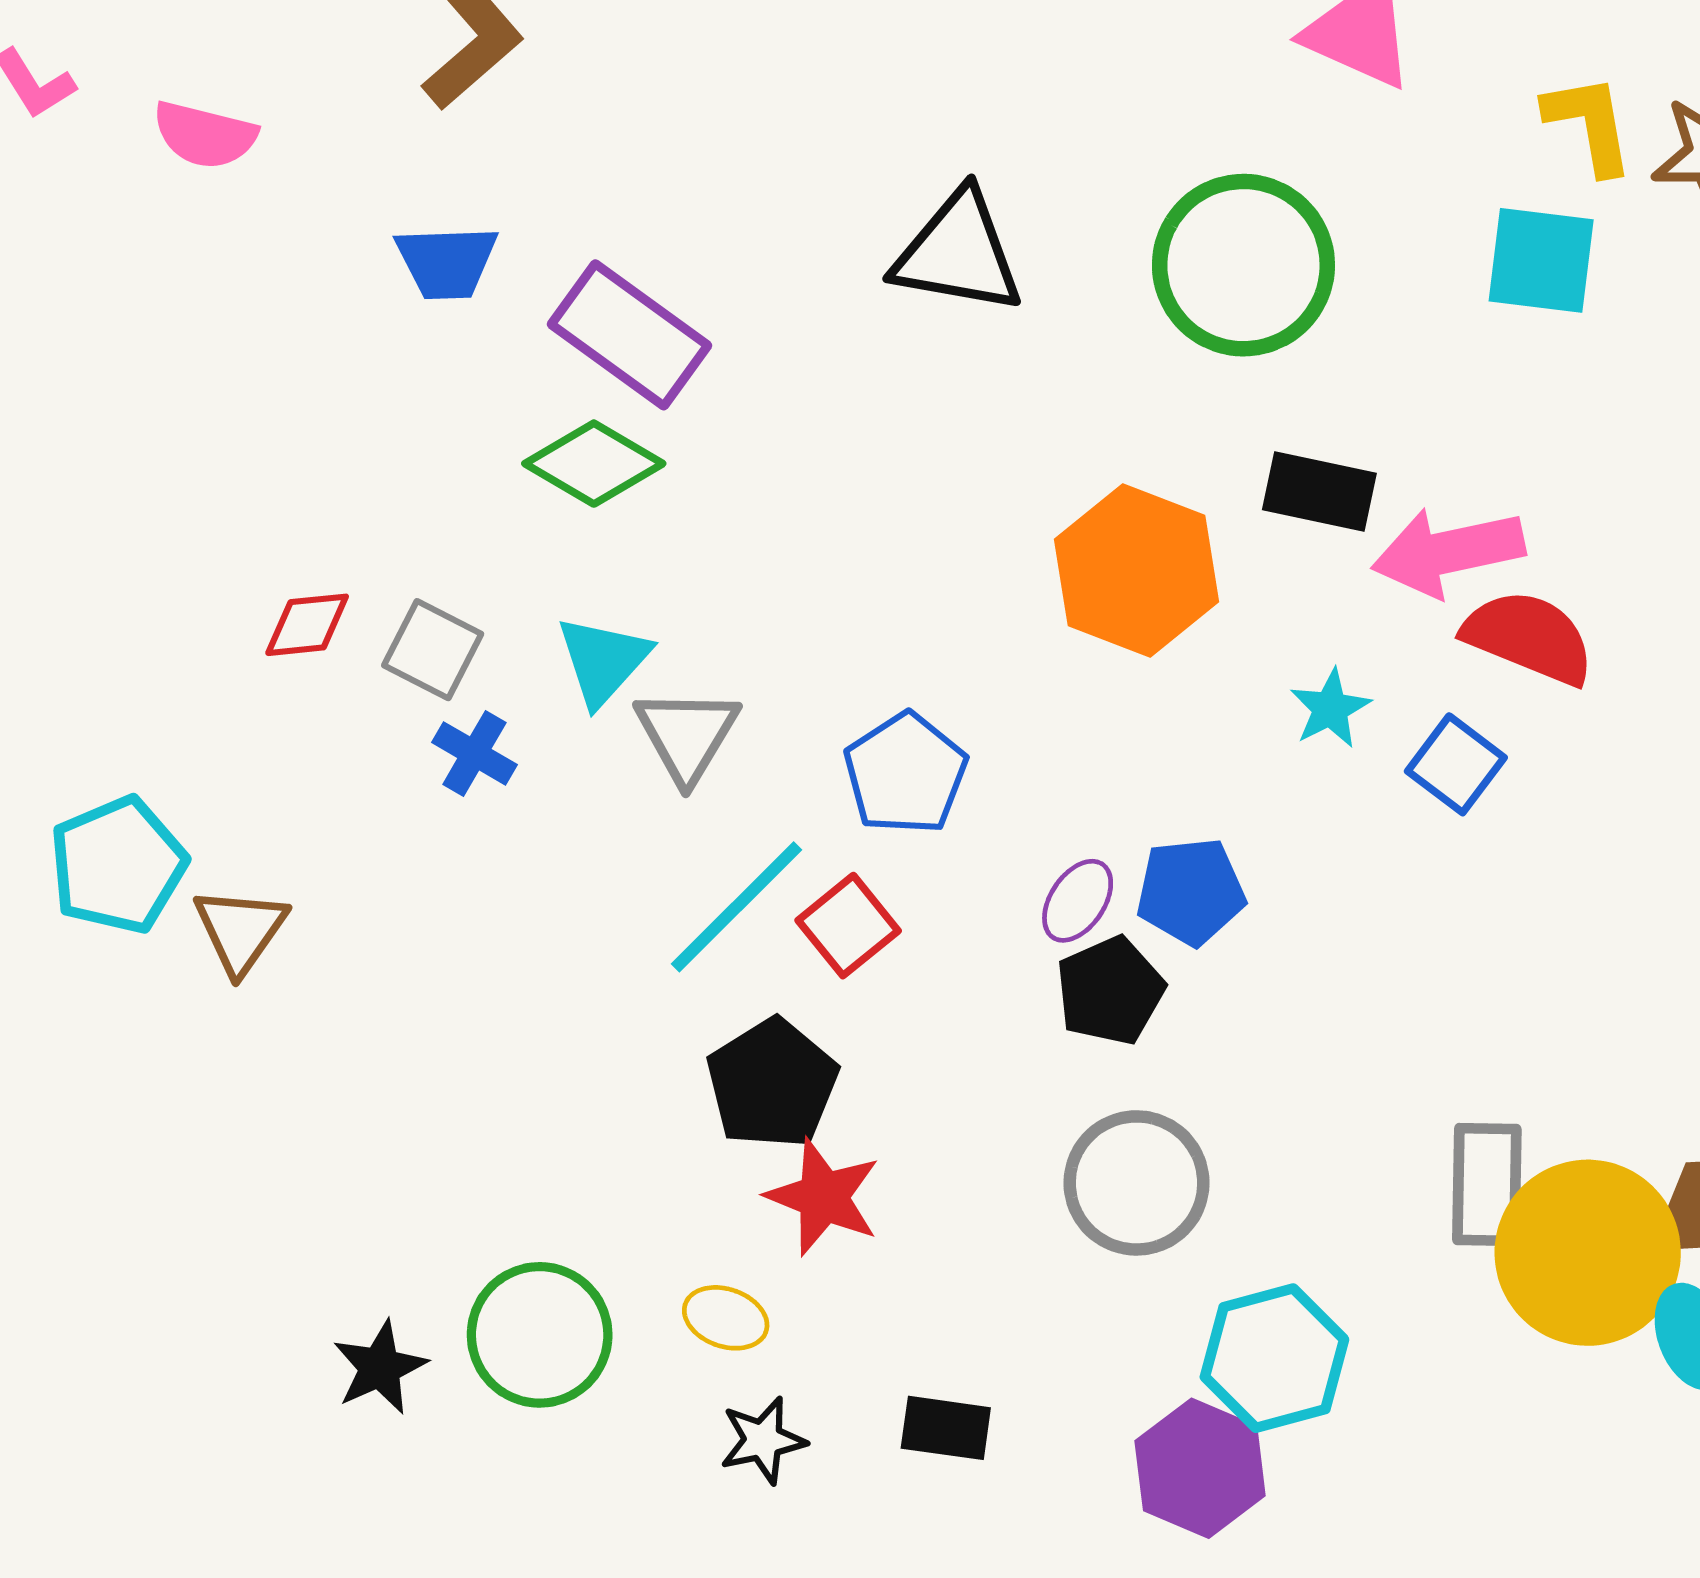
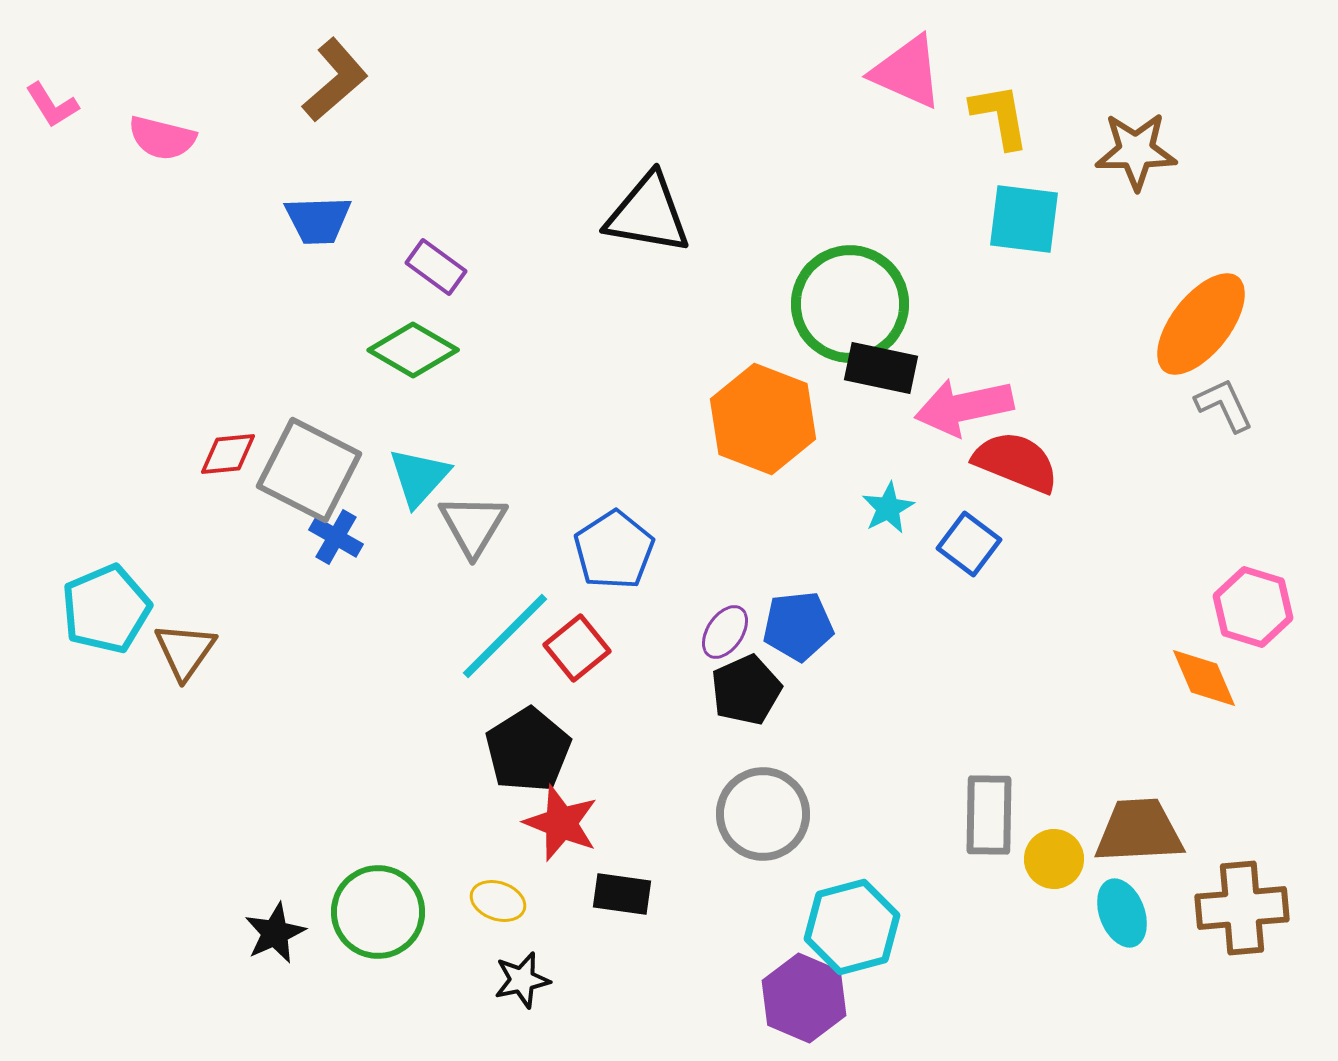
yellow L-shape: (1589, 124) -> (1000, 116), moved
green circle: (1243, 265) -> (850, 304), moved
purple rectangle: (630, 335) -> (436, 267), size x0.6
gray square: (433, 650) -> (309, 470), size x1.6
yellow circle: (1588, 1253) -> (1054, 859), size x0.5
black rectangle: (946, 1428) -> (622, 894), moved

